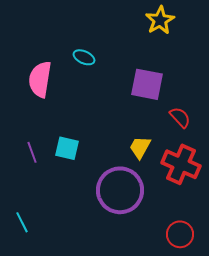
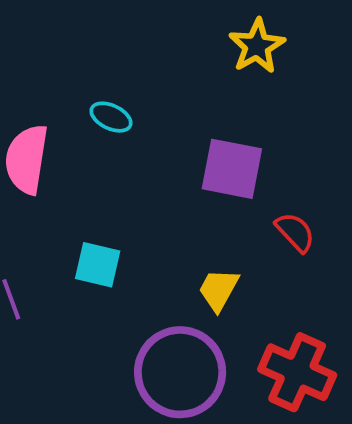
cyan square: (67, 148) -> (98, 265), moved
red cross: (181, 164) -> (297, 372), moved

